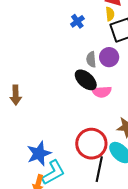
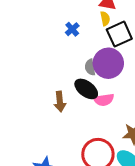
purple circle: (109, 57) -> (108, 63), size x1.5
brown arrow: (16, 95) -> (60, 102), moved

